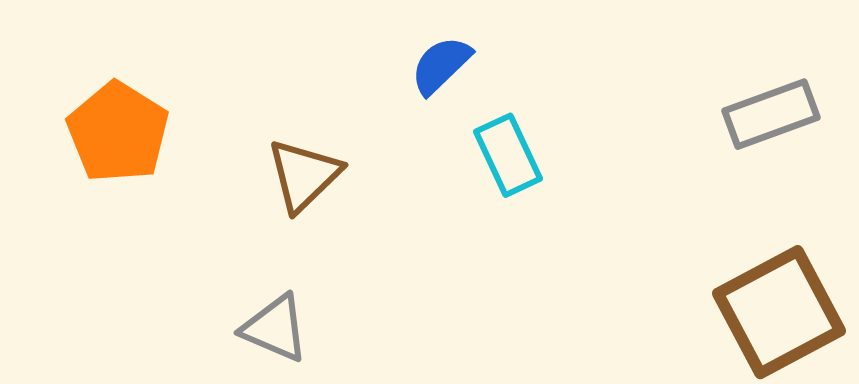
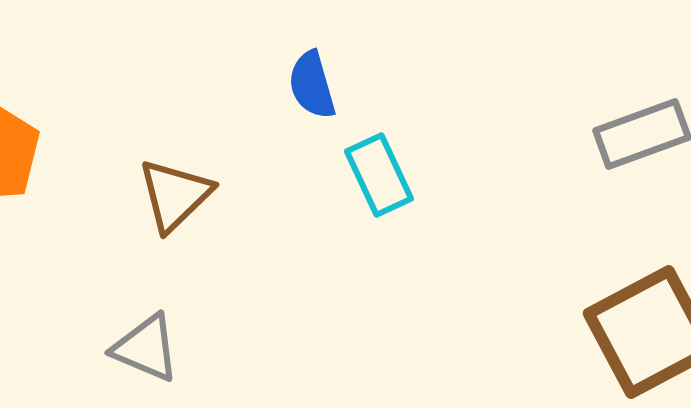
blue semicircle: (441, 65) -> (312, 85), turned -62

